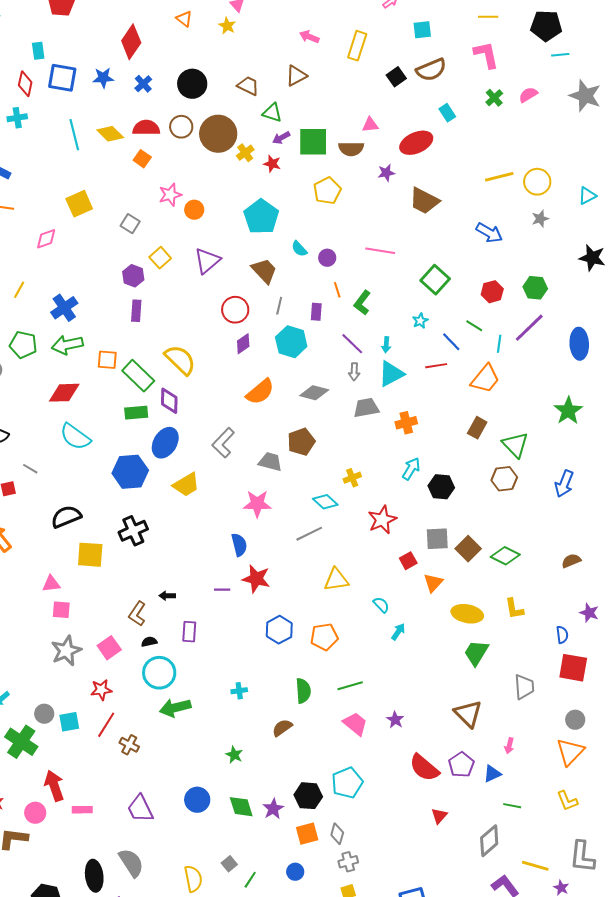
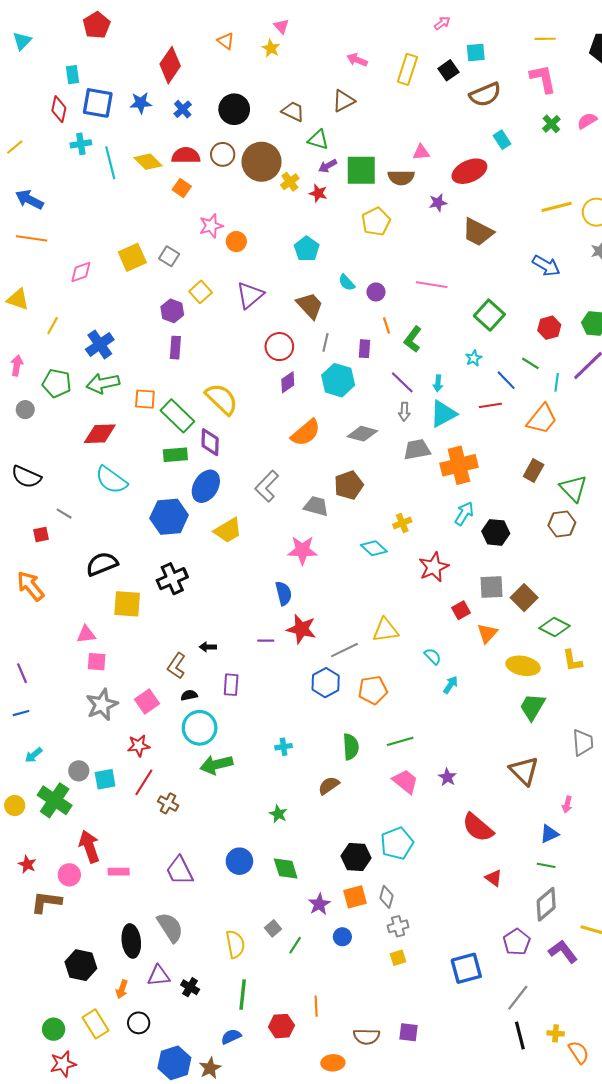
black square: (396, 77) -> (448, 70), moved
cyan cross: (17, 118) -> (81, 144), moved
yellow square: (79, 204) -> (132, 257), moved
cyan pentagon: (261, 217) -> (307, 249), size x0.7
orange cross: (406, 423) -> (459, 465), size x1.6
gray line: (309, 534) -> (344, 650), moved
green diamond: (505, 556) -> (555, 627), moved
purple pentagon: (461, 765) -> (517, 942), moved
green line: (512, 806) -> (546, 865), moved
purple star: (273, 809) -> (319, 904), moved
red triangle: (439, 816) -> (494, 878), turned -36

